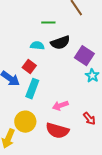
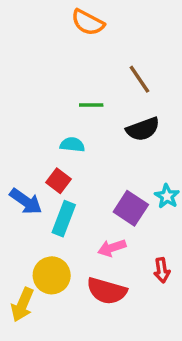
black semicircle: (60, 43) -> (143, 129), moved
purple square: (84, 56) -> (131, 208), moved
red arrow: (89, 119) -> (162, 270), turned 32

